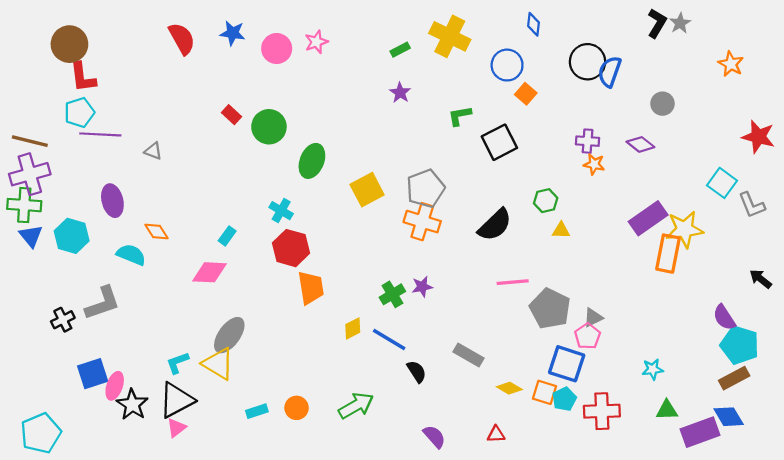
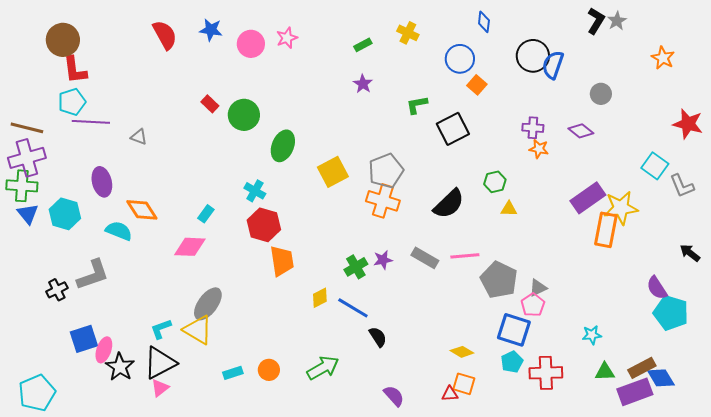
yellow cross: (450, 36) -> (408, 33), size x0.6
orange diamond: (157, 231) -> (142, 210), size x1.4
gray rectangle: (468, 355) -> (425, 258), moved
brown rectangle: (734, 378) -> (642, 368), moved
orange square: (545, 392) -> (464, 384), moved

